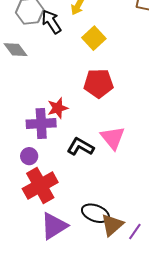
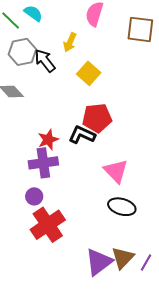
red star: (58, 108) -> (48, 140), moved
black L-shape: (80, 147) -> (82, 135), moved
black ellipse: (95, 213) -> (122, 207), moved
purple triangle: (54, 226) -> (99, 262), moved

